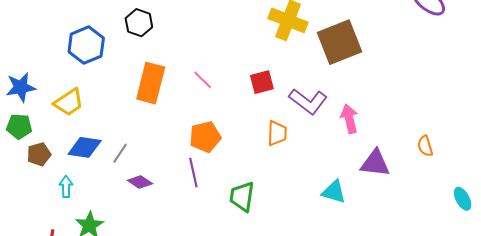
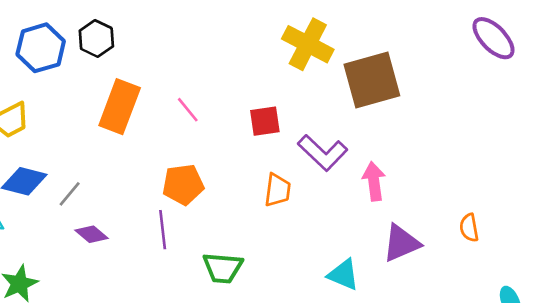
black hexagon: (139, 23) -> (96, 39), moved
purple triangle: (375, 163) -> (401, 243), turned -36
green trapezoid: (242, 197) -> (223, 268), turned -100

